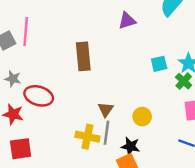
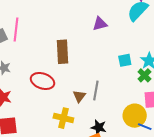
red ellipse: (39, 96) -> (43, 81), moved
yellow circle: (142, 117) -> (135, 116), moved, size x1.5
gray line: (106, 133) -> (96, 90), moved

